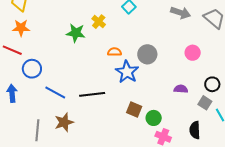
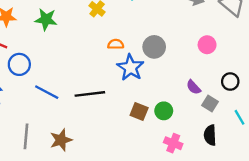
green star: (76, 33) -> (46, 19), moved
purple semicircle: (181, 89) -> (194, 87), turned -136
gray square: (205, 103) -> (210, 104), moved
green circle: (154, 118) -> (164, 111), moved
brown star: (64, 122) -> (61, 140), moved

